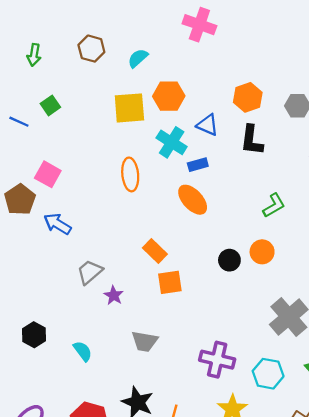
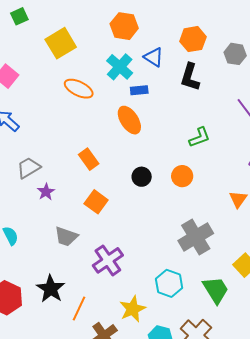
yellow square: (129, 108) -> (61, 43), moved, turned -36
orange ellipse: (130, 174) -> (79, 89), turned -68
black circle: (229, 260) -> (142, 177), moved
orange square: (170, 282) -> (96, 202), moved, turned 35
purple cross: (217, 360) -> (108, 260), moved, turned 32

